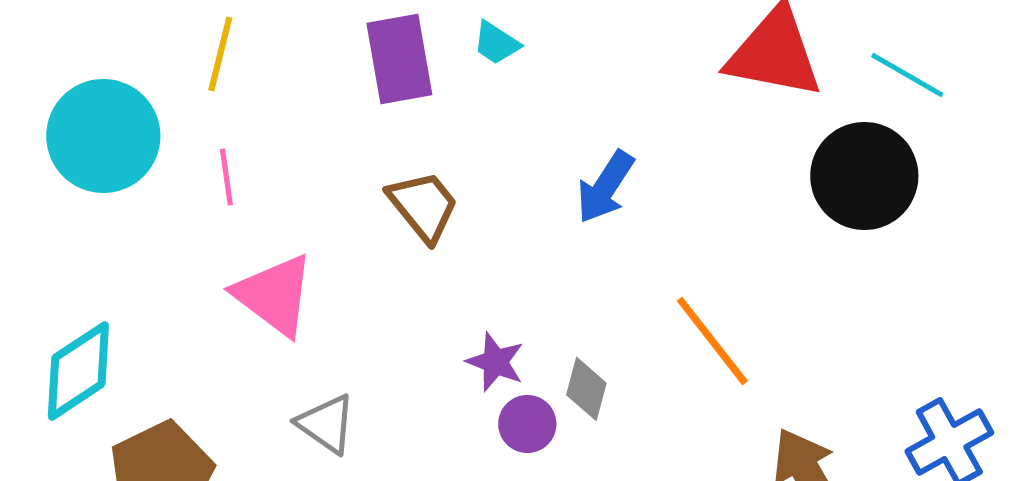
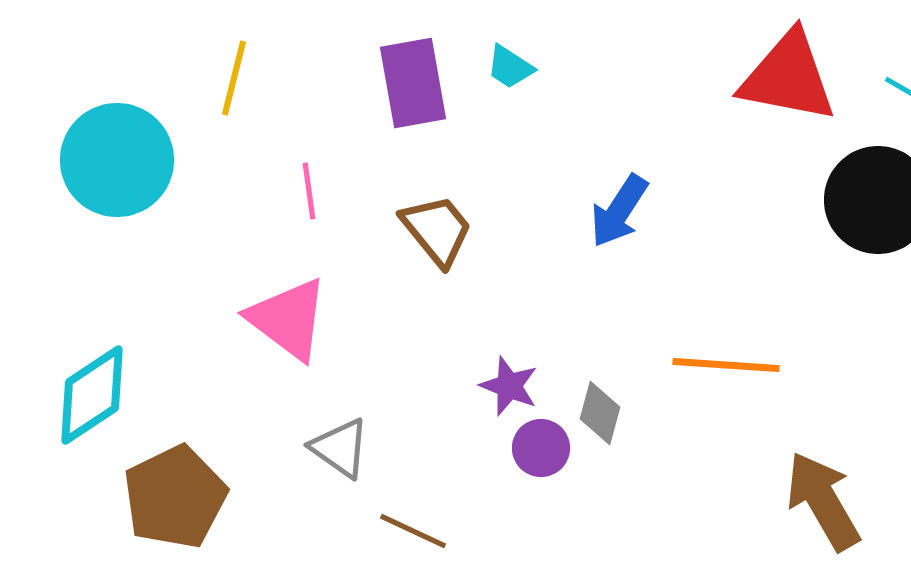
pink line: (226, 177) -> (309, 191), moved
orange line: (712, 341) -> (726, 365), turned -48

